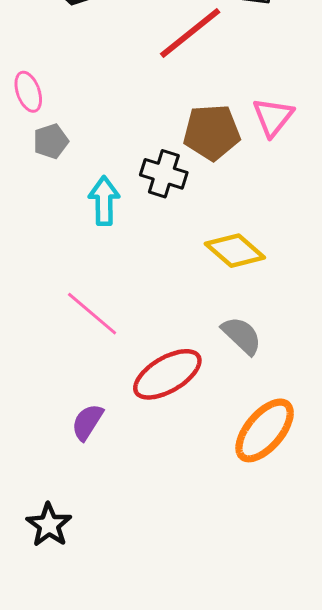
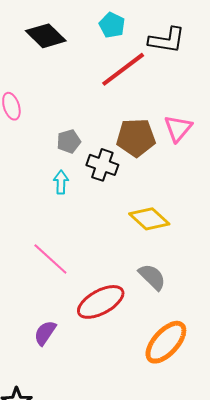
gray pentagon: (51, 141) -> (69, 141), moved
cyan arrow: (104, 201) -> (61, 182), size x0.7

